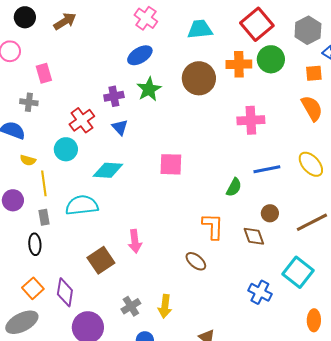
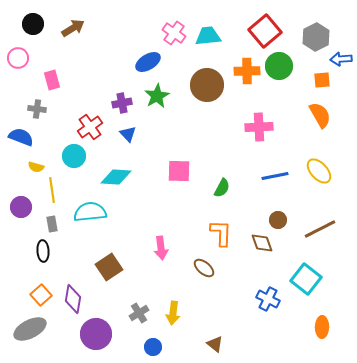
pink cross: (146, 18) -> (174, 33), moved
green semicircle: (234, 187) -> (222, 188), moved
pink arrow: (135, 241) -> (161, 248), moved

